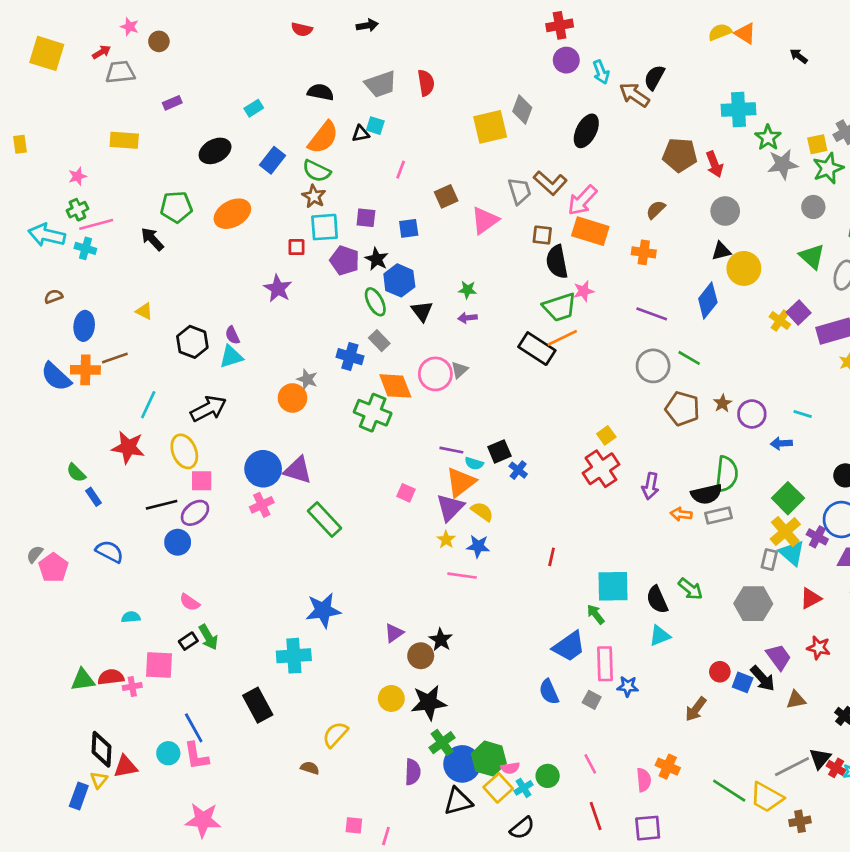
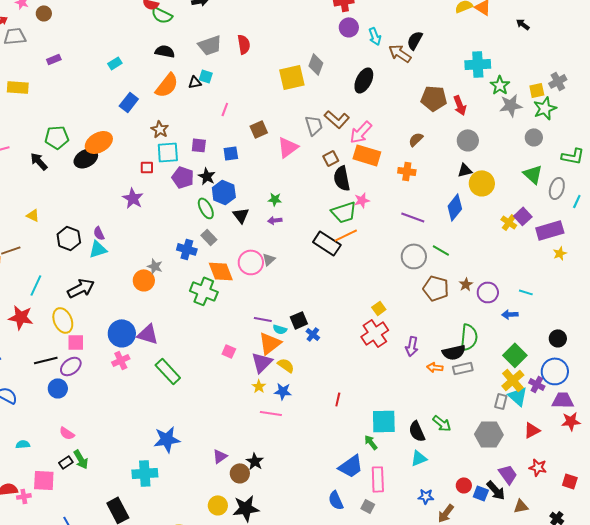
black ellipse: (215, 151) -> (86, 158), moved
green semicircle: (317, 171) -> (162, 15), moved
brown square: (542, 235) -> (331, 158), turned -35
blue star: (628, 686) -> (426, 496), moved

